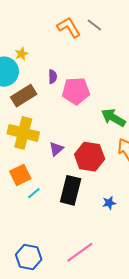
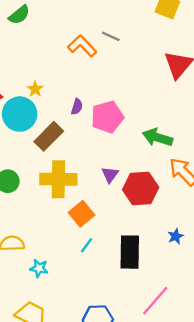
purple semicircle: (53, 77) -> (77, 107), turned 32
purple triangle: (56, 149) -> (110, 175), moved
orange square: (20, 175) -> (81, 214), moved
black rectangle: (71, 190) -> (130, 252), moved

